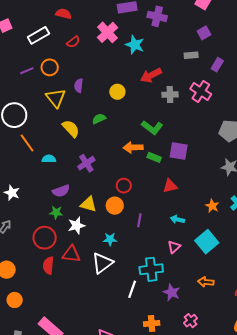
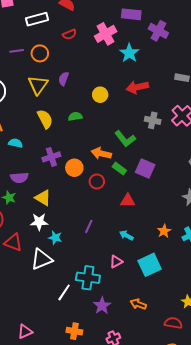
gray cross: (170, 95) -> (153, 120), moved
red circle: (124, 186) -> (97, 182), moved
orange circle: (115, 206) -> (74, 168), moved
white star: (77, 225) -> (39, 222), moved

